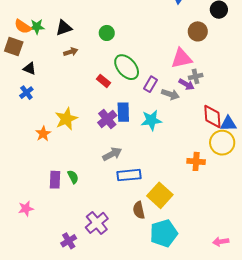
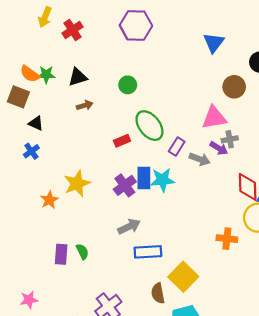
red rectangle: (103, 81) -> (122, 141), turned -64
cyan star: (151, 120) -> (163, 180), moved
pink star: (26, 209) -> (29, 300), moved

